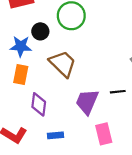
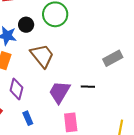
blue rectangle: (55, 135) -> (28, 118), turned 64

